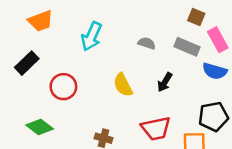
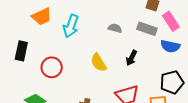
orange trapezoid: (41, 21) -> (42, 17), moved
black rectangle: (27, 63) -> (21, 51), turned -30

